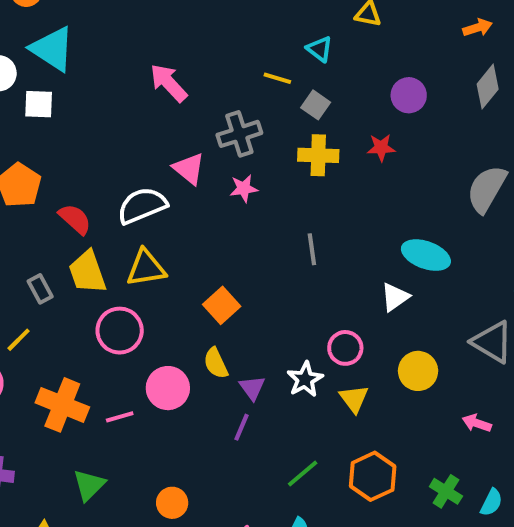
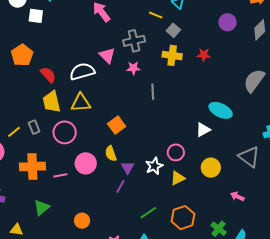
purple circle: (409, 95) -> (228, 22), moved
gray line: (312, 249) -> (153, 92), moved
gray rectangle: (40, 289) -> (34, 127), moved
yellow triangle: (354, 399) -> (178, 178), turned 35
orange cross: (62, 405) -> (32, 166), turned -30

